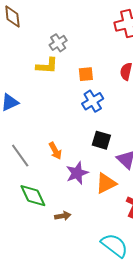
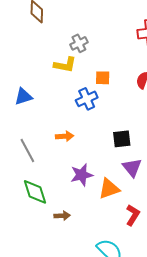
blue cross: (93, 101) -> (87, 99), moved
black square: (101, 140) -> (122, 139), moved, turned -30
orange arrow: (55, 151) -> (65, 136), moved, turned -72

